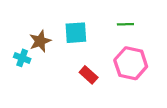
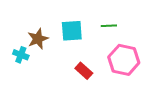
green line: (125, 24) -> (109, 26), moved

